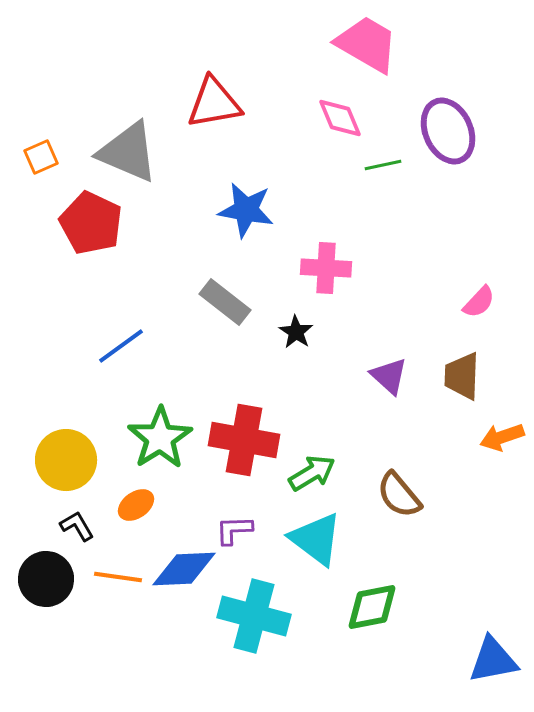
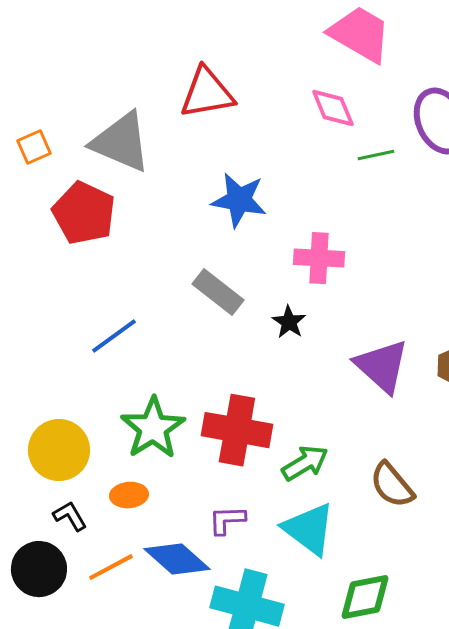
purple triangle: (389, 376) -> (382, 366), size x1.5
orange ellipse: (136, 505) -> (129, 495), turned 30
blue diamond: (184, 569) -> (177, 559), turned 44
orange line: (118, 577) -> (111, 567), turned -36

